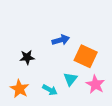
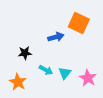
orange square: (86, 56) -> (79, 23), moved
cyan arrow: (50, 90) -> (46, 70), moved

